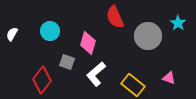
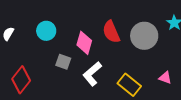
red semicircle: (115, 17) -> (111, 32), moved
red diamond: (42, 80) -> (21, 80), moved

